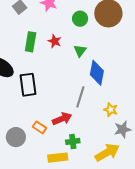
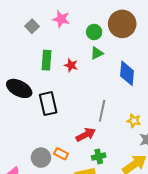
red star: (55, 41) -> (71, 65), moved
green triangle: (80, 51) -> (97, 53), moved, turned 32
blue diamond: (97, 73) -> (127, 73), moved
orange rectangle: (40, 127) -> (61, 154), moved

